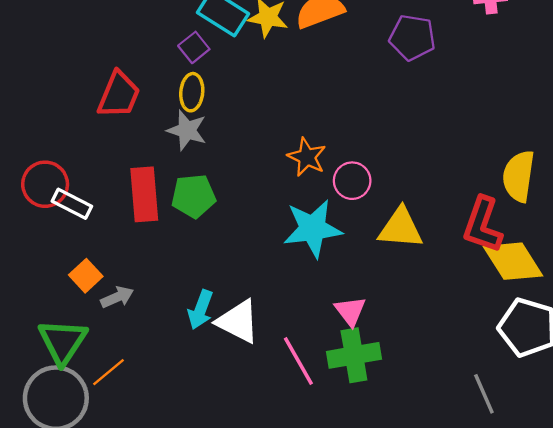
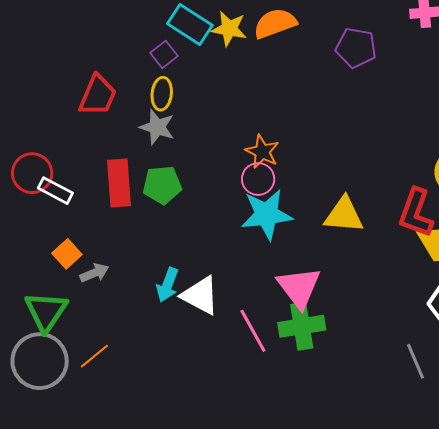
pink circle: (352, 181) -> (258, 179), moved
pink triangle: (350, 311) -> (299, 287), size x1.6
orange line: (109, 372) -> (94, 356), moved

